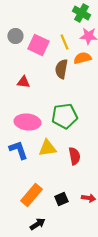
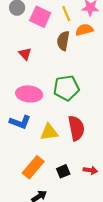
red triangle: (23, 82) -> (25, 54), turned 40
yellow triangle: (47, 148) -> (49, 132), moved
blue L-shape: (18, 150) -> (20, 122), turned 130
red semicircle: (74, 156) -> (76, 128), size x1.4

